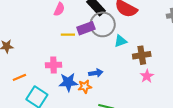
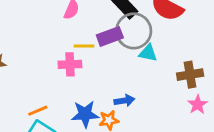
cyan triangle: (120, 41) -> (148, 53), moved, turned 32
pink cross: (53, 65) -> (70, 64), moved
orange line: (19, 77) -> (38, 111), moved

